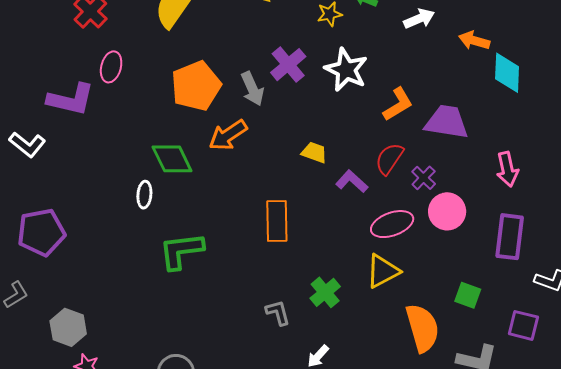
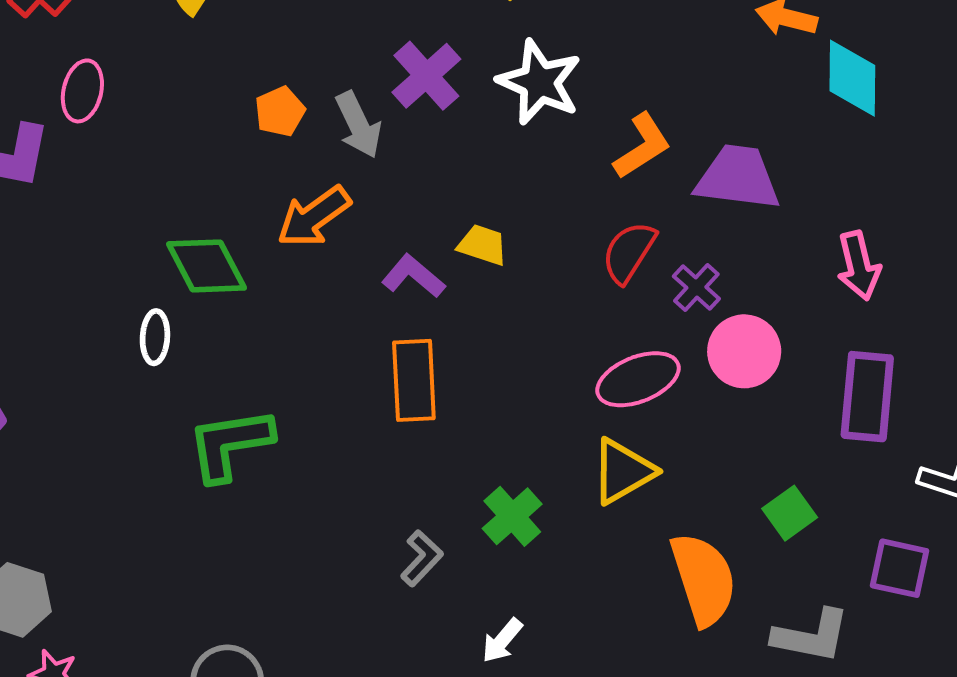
orange pentagon: (196, 86) -> (280, 112), moved, size x0.5
purple L-shape: (352, 181) -> (413, 276), moved
green square: (468, 295) -> (790, 513), turned 36
gray L-shape: (278, 313) -> (422, 558), turned 60

